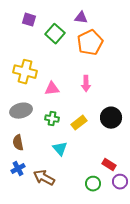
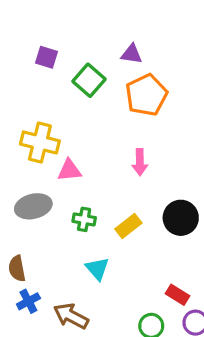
pink triangle: (52, 89) -> (69, 170), moved
brown semicircle: (18, 143) -> (17, 269), moved

